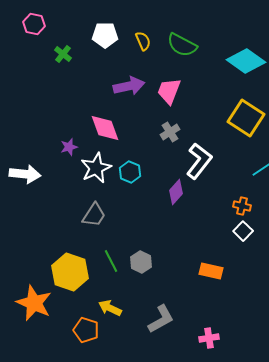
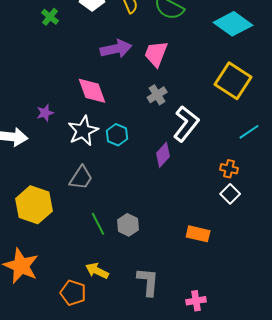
purple star: (69, 147) -> (45, 113), moved
yellow hexagon: (70, 272) -> (34, 205), moved
gray L-shape: (161, 319) -> (148, 282), turned -56

